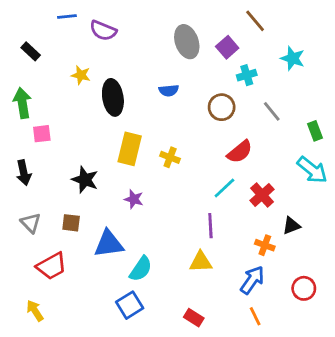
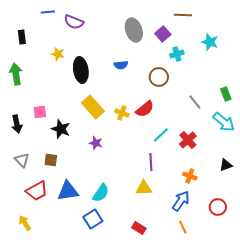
brown line: (255, 21) -> (183, 15), turned -48
black rectangle: (31, 51) -> (22, 37), turned 40
gray line: (272, 111) -> (195, 102), moved
pink square: (42, 134) -> (40, 112), moved
yellow rectangle: (130, 149) -> (93, 107), turned -55
red semicircle: (240, 152) -> (145, 109), moved
black triangle: (291, 226) -> (226, 165), moved
blue triangle: (109, 244) -> (68, 191), moved

